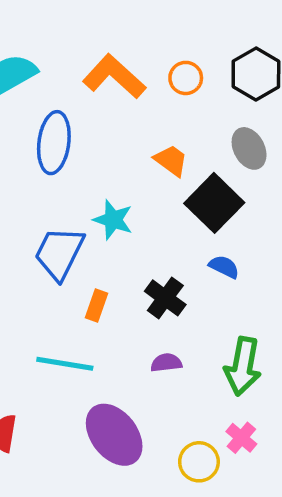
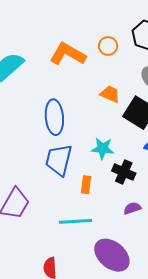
blue ellipse: (54, 143) -> (54, 117), moved
cyan star: (113, 220) -> (103, 148), moved

